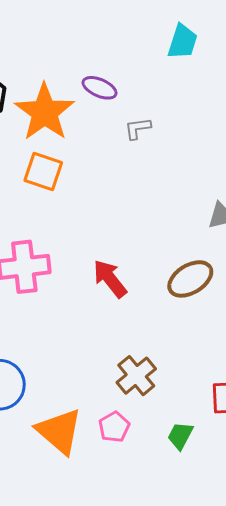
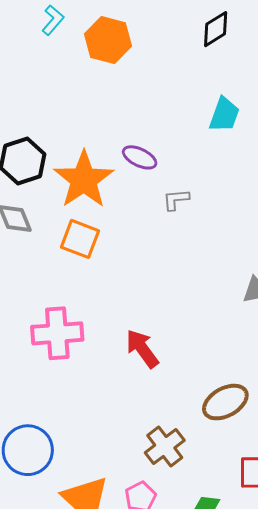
brown ellipse: (190, 279) -> (225, 402), moved

